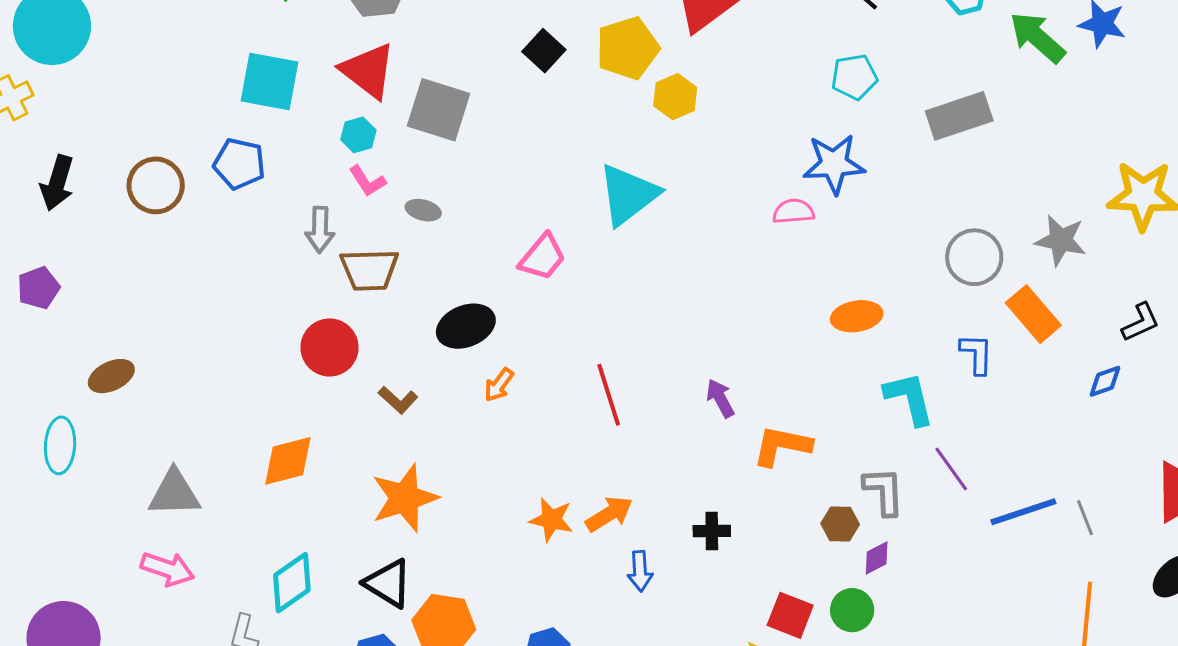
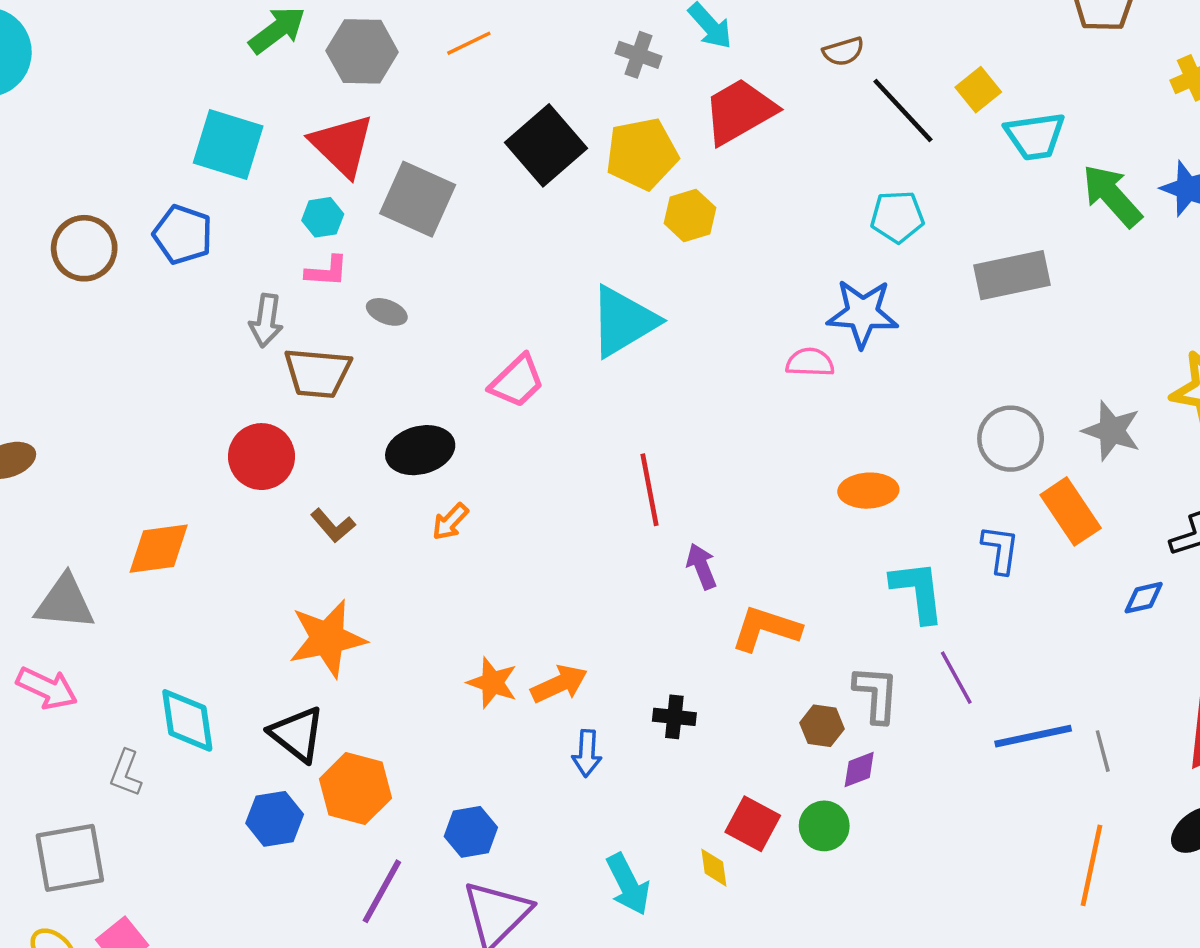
black square: (544, 51) -> (546, 145), size x1.6
pink L-shape: (367, 181) -> (327, 271), turned -60
red line: (609, 395) -> (650, 490), moved
orange diamond: (288, 461) -> (159, 549), moved
cyan diamond: (292, 583) -> (187, 720), turned -70

